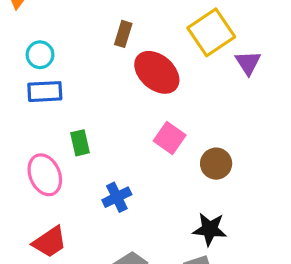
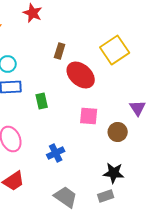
purple triangle: (248, 63) -> (138, 108), moved
pink square: (170, 138) -> (89, 116), turned -30
green rectangle: (80, 143) -> (42, 101), moved

